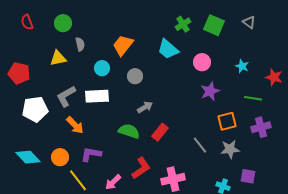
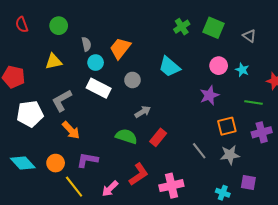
gray triangle: (249, 22) -> (249, 36), moved
gray semicircle: (80, 44) -> (86, 44), moved
cyan trapezoid: (168, 49) -> (169, 67), moved
pink circle: (202, 62) -> (219, 66), moved
cyan circle: (102, 68) -> (96, 63), moved
white rectangle: (97, 96) -> (99, 88), moved, turned 30

